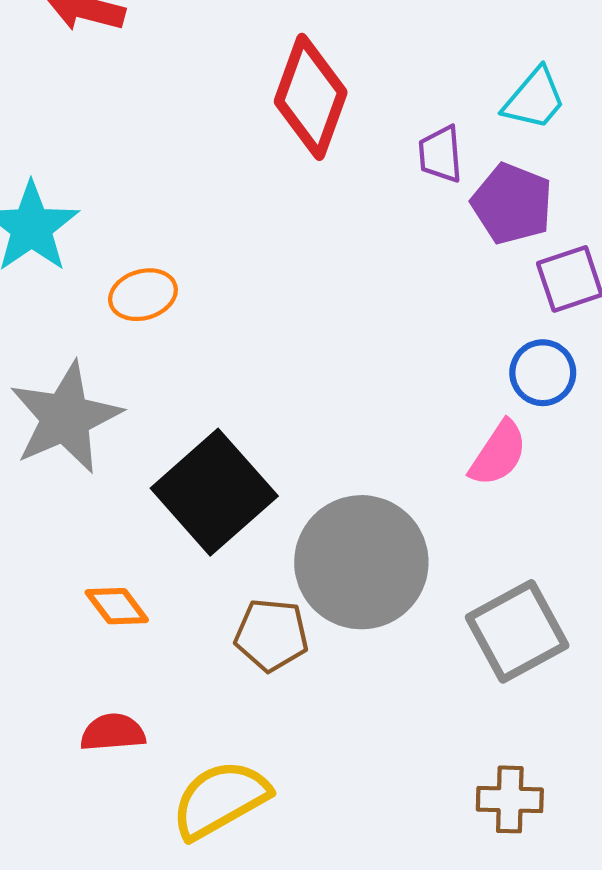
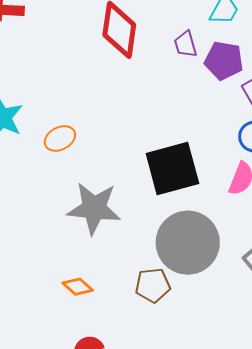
gray star: (65, 418) -> (94, 208), moved, turned -30
black square: (214, 492) -> (172, 169), moved, turned 38

